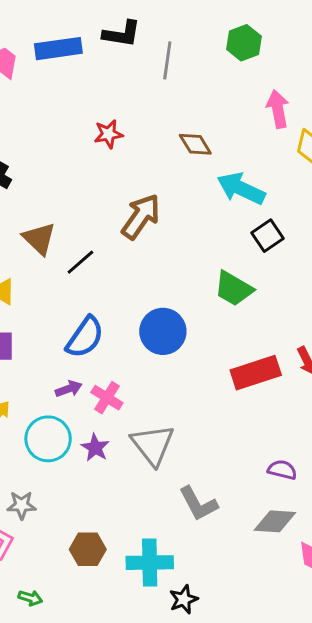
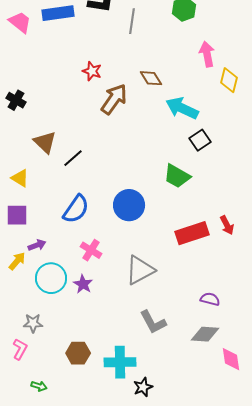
red star: (108, 134) -> (92, 71), turned 30
brown arrow: (141, 216) -> (114, 99), moved
purple arrow: (69, 389) -> (37, 245), moved
gray triangle: (153, 445) -> (140, 270), moved, turned 40

